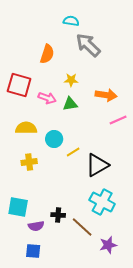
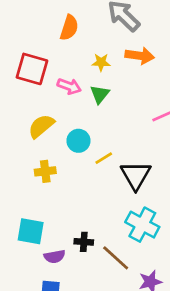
orange arrow: (106, 95) -> (140, 56), moved
green triangle: (70, 104) -> (100, 94), turned -42
yellow semicircle: (26, 128) -> (41, 126), turned -40
black triangle: (97, 165) -> (136, 175), turned -30

